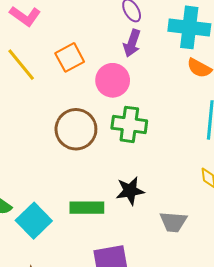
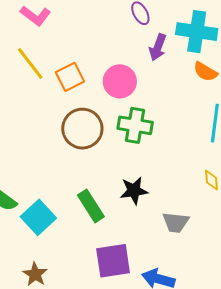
purple arrow: (132, 43) -> (158, 47), moved
orange square: (70, 57) -> (70, 77), moved
green rectangle: (87, 208) -> (91, 206), turned 56

